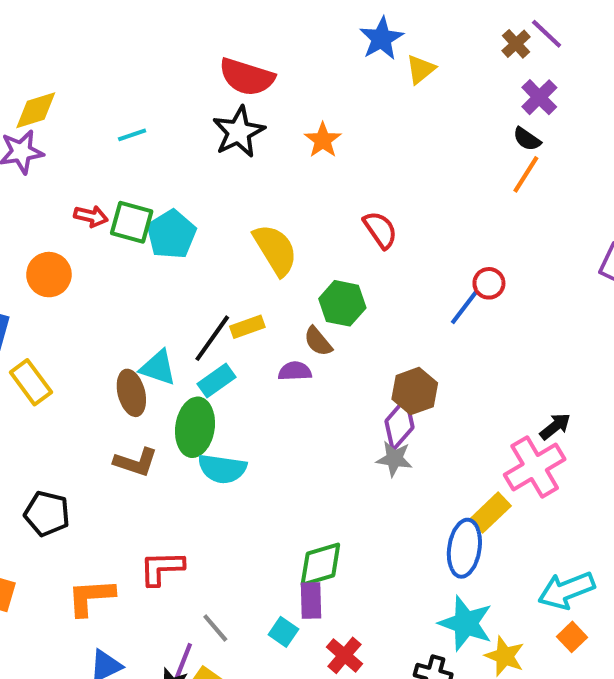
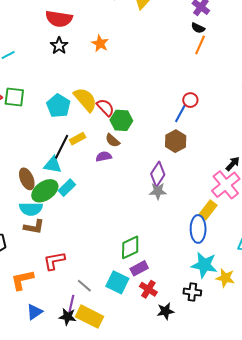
black star: (239, 132) -> (59, 46), size x0.7
red semicircle: (380, 230) -> (105, 107), moved
cyan pentagon: (171, 234) -> (58, 106), moved
cyan triangle: (158, 368) -> (53, 165), moved
cyan rectangle: (216, 380) -> (67, 188), moved
brown hexagon: (415, 391) -> (176, 141), moved
green ellipse: (195, 427) -> (45, 191), moved, turned 56
brown L-shape: (136, 462) -> (34, 227), moved
cyan semicircle: (222, 469) -> (31, 209), moved
purple rectangle: (311, 600) -> (139, 268), moved, turned 72
cyan square: (283, 632) -> (117, 282), size x1.6

